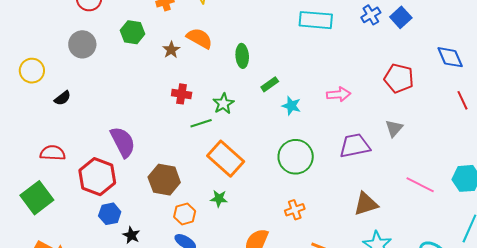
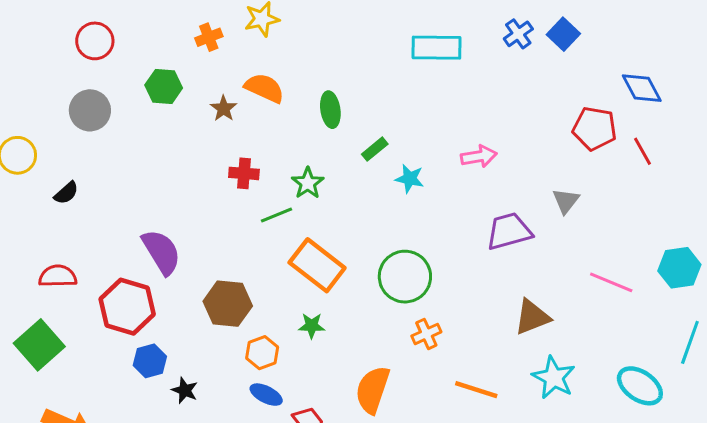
red pentagon: (399, 78) -> (595, 129), moved
red line: (462, 100) -> (642, 151), moved
green circle: (296, 157) -> (405, 277), moved

